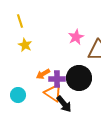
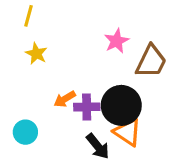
yellow line: (20, 21) -> (29, 16), turned 32
orange triangle: (53, 93) -> (128, 132), moved

